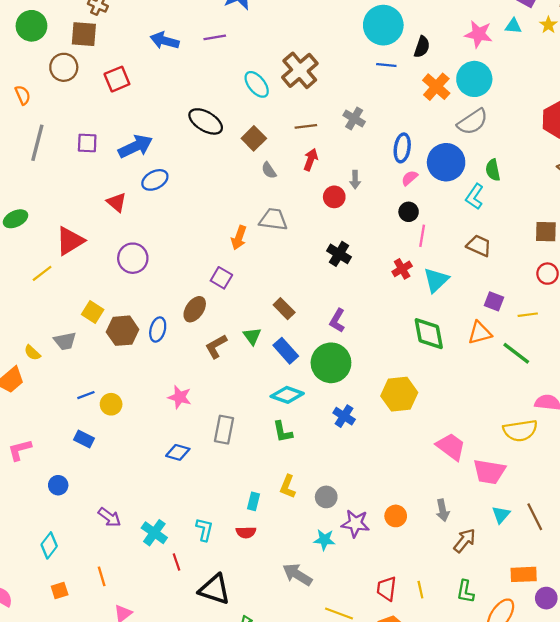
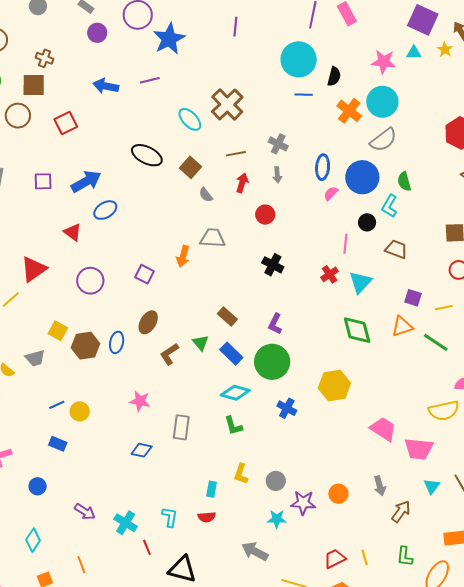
gray arrow: (355, 180) -> (277, 175), moved
black circle: (409, 212) -> (367, 222), moved
purple square: (221, 278) -> (145, 274), moved
red trapezoid: (387, 589) -> (335, 559), turned 60

